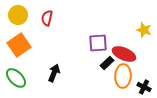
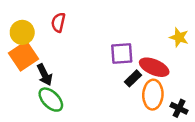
yellow circle: (18, 15) -> (22, 32), moved
black arrow: (54, 73) -> (45, 75), moved, turned 132
green ellipse: (16, 78) -> (51, 100), moved

